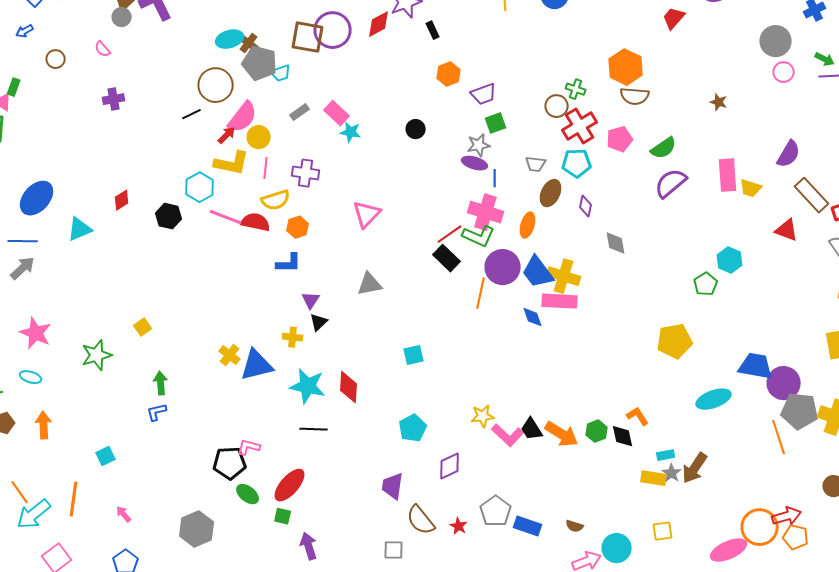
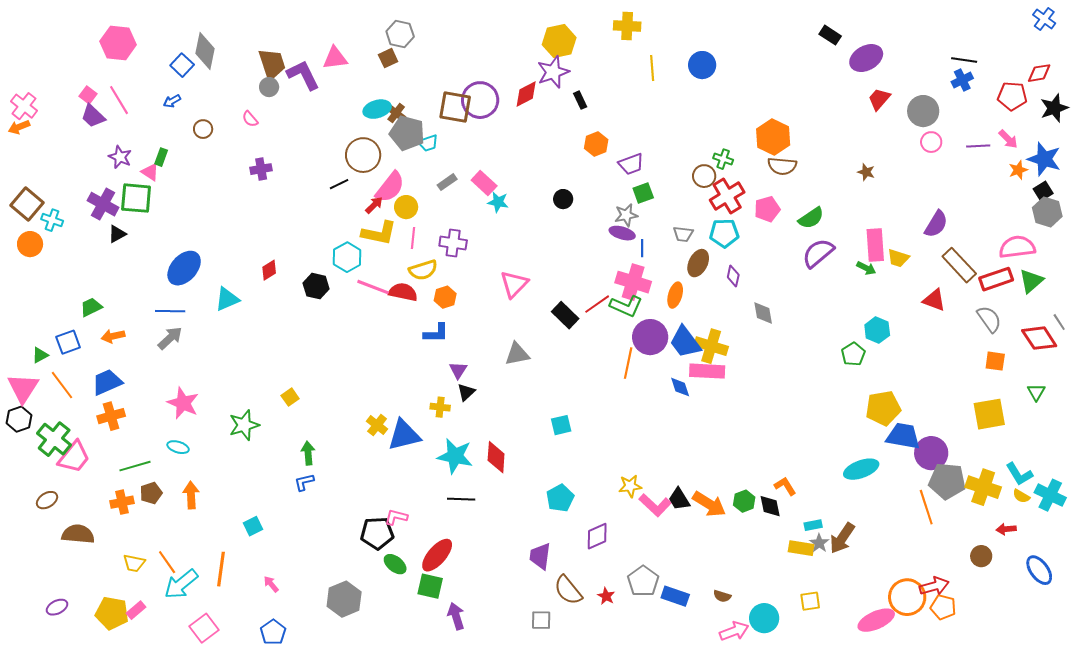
red trapezoid: (674, 18) -> (879, 99), moved
green arrow: (825, 59) -> (866, 268), moved
black rectangle: (447, 258) -> (565, 315), moved
yellow pentagon: (675, 341) -> (883, 408), moved
green square: (283, 516) -> (430, 586), size x1.5

